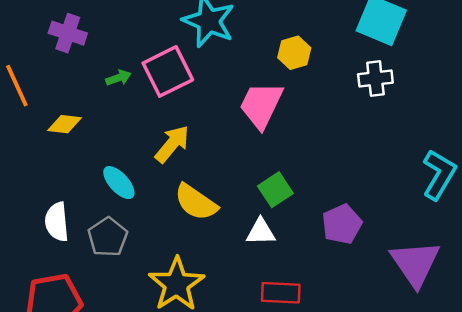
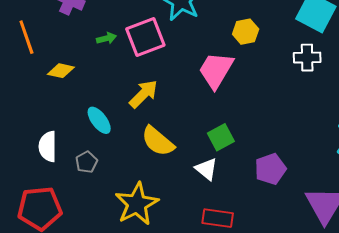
white triangle: (261, 232) -> (206, 169), turned 35
gray pentagon: (108, 237) -> (86, 162), size x0.7

